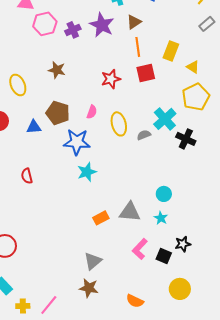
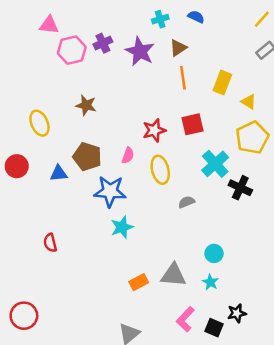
purple cross: (73, 30) -> (103, 43), moved
red square: (146, 73) -> (192, 124), moved
red star: (111, 79) -> (154, 130), moved
gray semicircle: (144, 135) -> (187, 202), moved
red semicircle: (27, 176) -> (50, 243), moved

